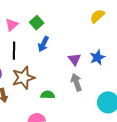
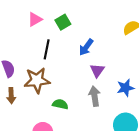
blue arrow: (43, 44) -> (86, 47), moved
black line: (14, 51) -> (47, 49), moved
blue star: (97, 57) -> (125, 88), moved

